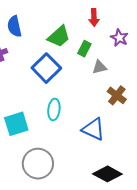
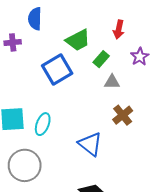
cyan ellipse: (54, 109) -> (43, 124), moved

